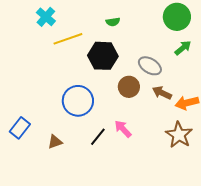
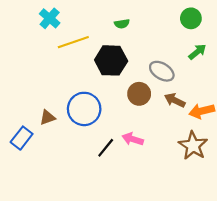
green circle: (177, 17) -> (191, 18), size x0.7
pink arrow: (123, 129) -> (133, 139), turned -30
brown triangle: (55, 142) -> (47, 118), moved

